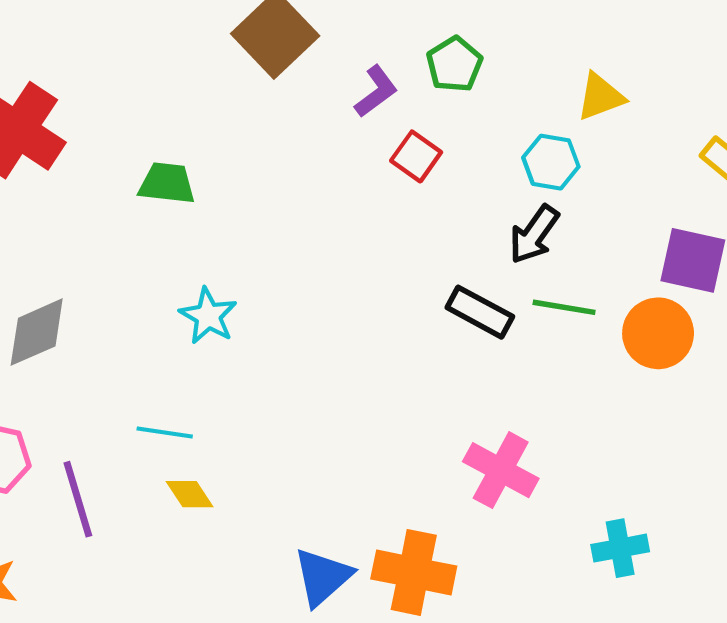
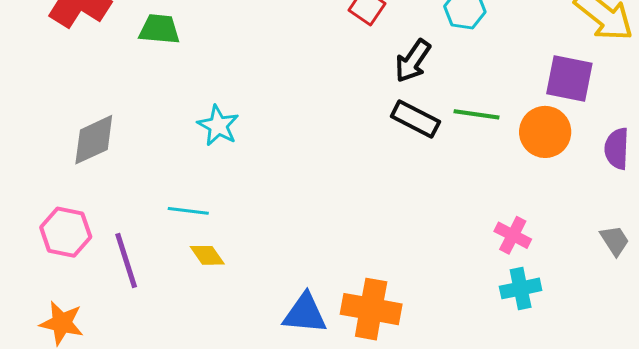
green trapezoid: (167, 183) -> (159, 29), moved
black arrow: (534, 234) -> (413, 61), moved
pink cross: (501, 470) -> (513, 235), moved, size x0.7
blue triangle: (323, 577) -> (305, 314), turned 48

